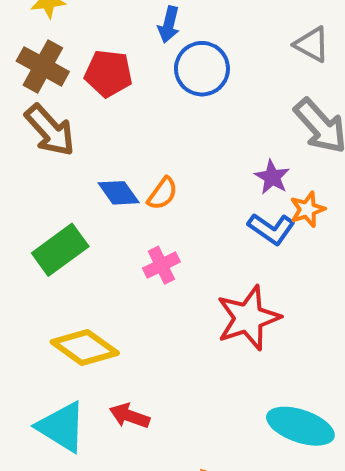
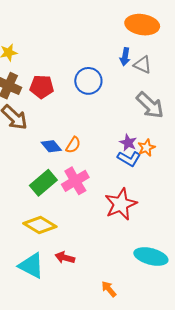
blue arrow: (169, 24) -> (125, 57), moved
purple star: (272, 177) -> (128, 143), moved
green rectangle: (60, 250) -> (43, 183), moved
pink cross: (161, 265) -> (75, 181), size x1.5

